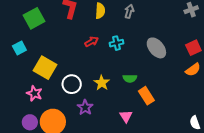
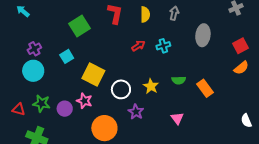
gray ellipse: (156, 48) -> (203, 35), moved, turned 50
orange rectangle: (146, 96) -> (205, 88), moved
purple circle: (30, 122) -> (65, 109), moved

